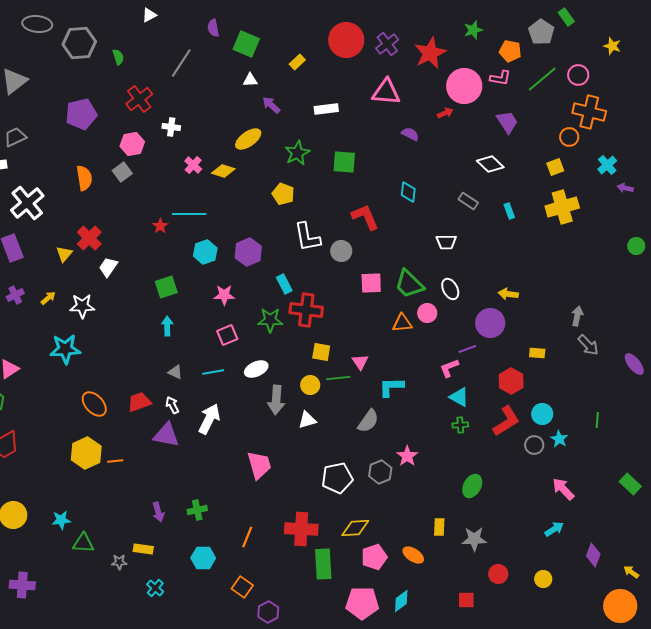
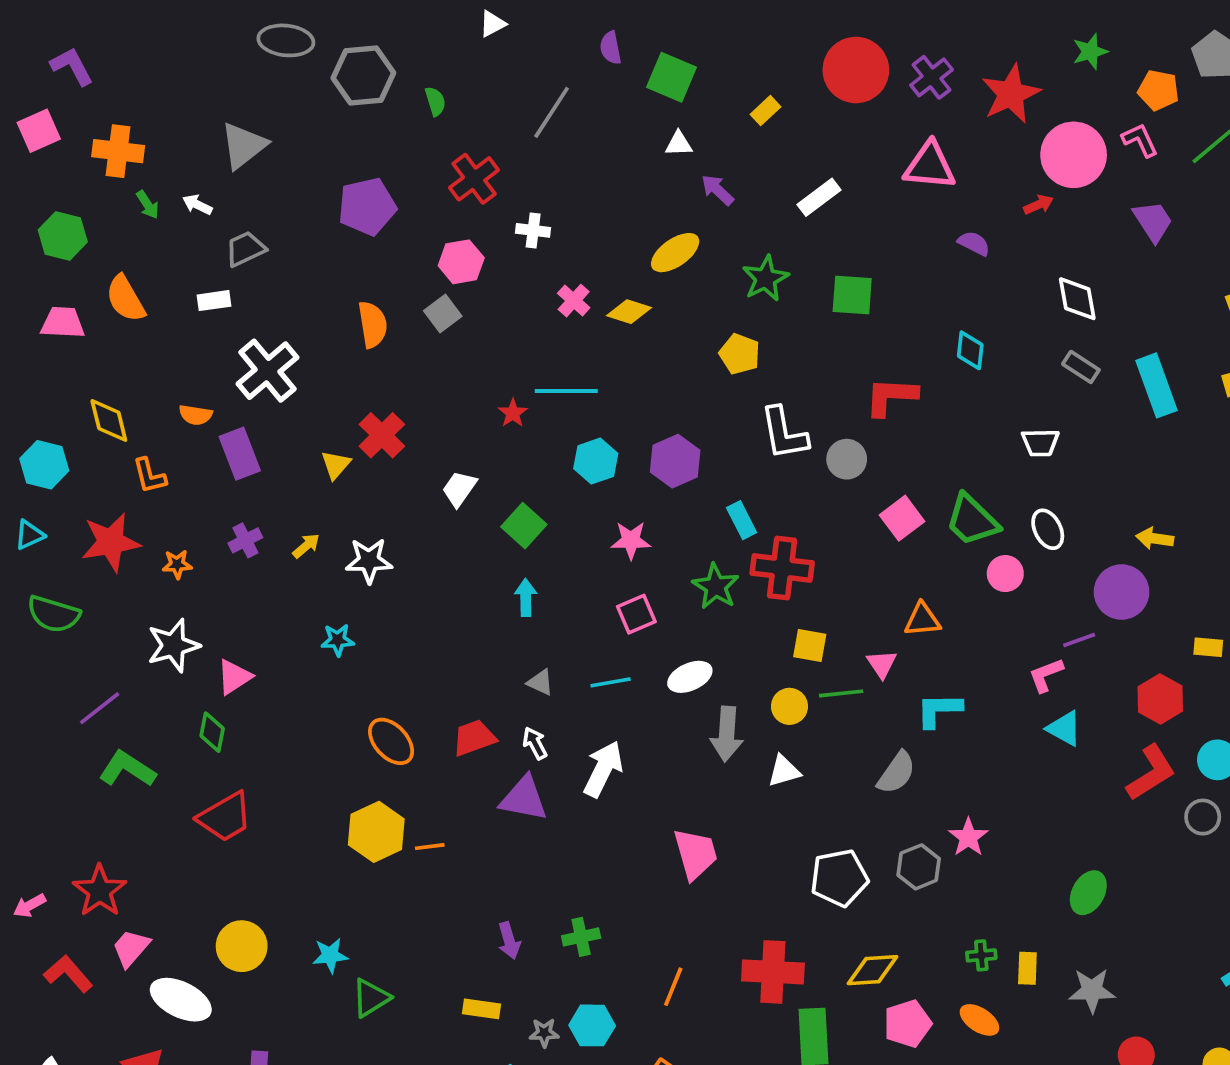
pink L-shape: (500, 78) -> (1140, 140), turned -125
white rectangle: (326, 109) -> (819, 197), turned -30
white diamond: (490, 164) -> (1077, 299), moved, turned 36
cyan rectangle: (509, 211) -> (1157, 385), size x2.0
red L-shape: (365, 217) -> (891, 396), turned -64
white trapezoid: (108, 267) -> (459, 489), moved
pink square: (371, 283) -> (902, 518), turned -35
green square: (166, 287) -> (524, 526), turned -30
green star: (270, 320) -> (716, 586), turned 30
orange triangle: (402, 323) -> (922, 620), moved
cyan star: (65, 349) -> (338, 640), size x0.6
green cross: (460, 425) -> (981, 955), moved
green triangle: (83, 543) -> (371, 998), turned -35
gray star: (119, 562) -> (544, 1033), moved

